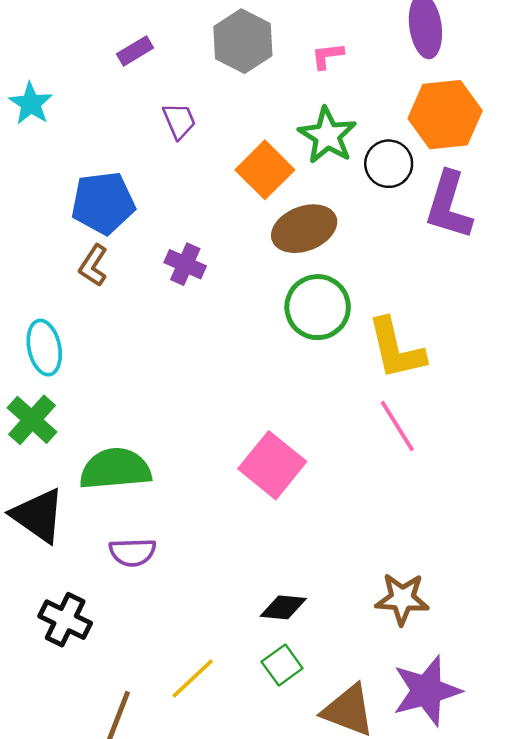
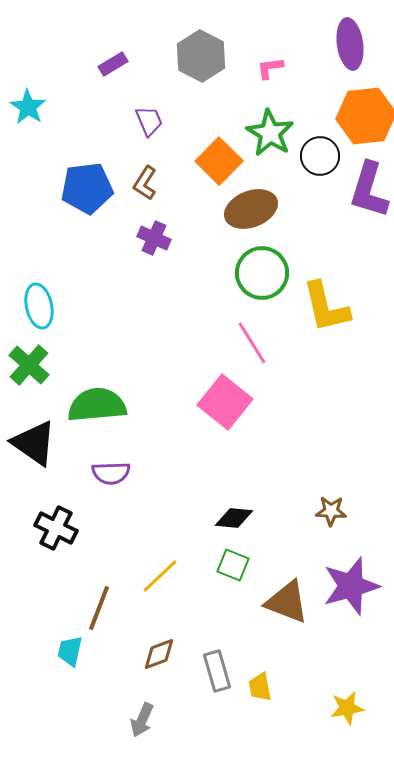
brown L-shape: (93, 265) -> (145, 183), moved
pink line: (397, 426) -> (252, 343), moved
brown star: (402, 599) -> (331, 511), size x0.7
green square: (282, 665) -> (233, 565), turned -32

